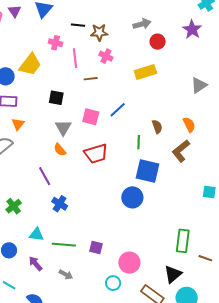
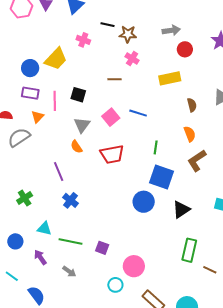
pink line: (75, 58) -> (55, 101), moved
blue line: (118, 110) -> (138, 113), turned 54
pink square: (91, 117) -> (111, 117), turned 30
orange semicircle: (189, 125) -> (190, 134), moved
brown semicircle: (157, 127) -> (192, 105), moved
black triangle: (173, 274) -> (181, 209), moved

